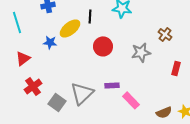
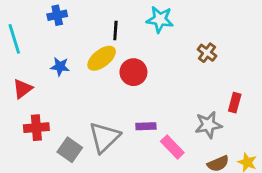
yellow ellipse: (70, 28) -> (102, 58), moved
brown cross: (165, 34) -> (207, 53), moved
gray star: (141, 52) -> (208, 125), moved
red cross: (33, 86) -> (36, 128), turned 30

